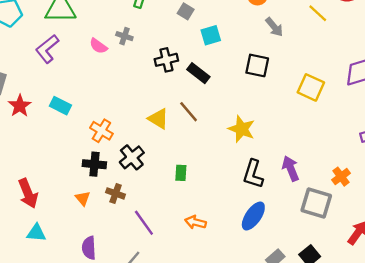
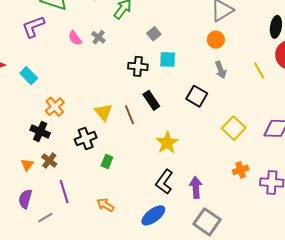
black cross: (166, 60) -> (138, 66), moved
black rectangle: (198, 73) -> (151, 100), moved
black cross: (132, 157) -> (86, 138), moved
orange cross: (341, 177) -> (241, 170), moved
orange triangle: (83, 198) -> (27, 165), moved
purple semicircle: (89, 248) -> (25, 199), moved

